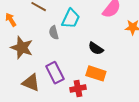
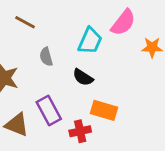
cyan trapezoid: (71, 18) -> (90, 41), moved
black semicircle: (96, 48) -> (83, 77), moved

